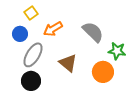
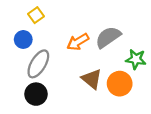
orange arrow: (53, 29) -> (78, 42), moved
gray semicircle: (93, 32) -> (108, 37), turned -80
brown triangle: (68, 63) -> (92, 79), moved

